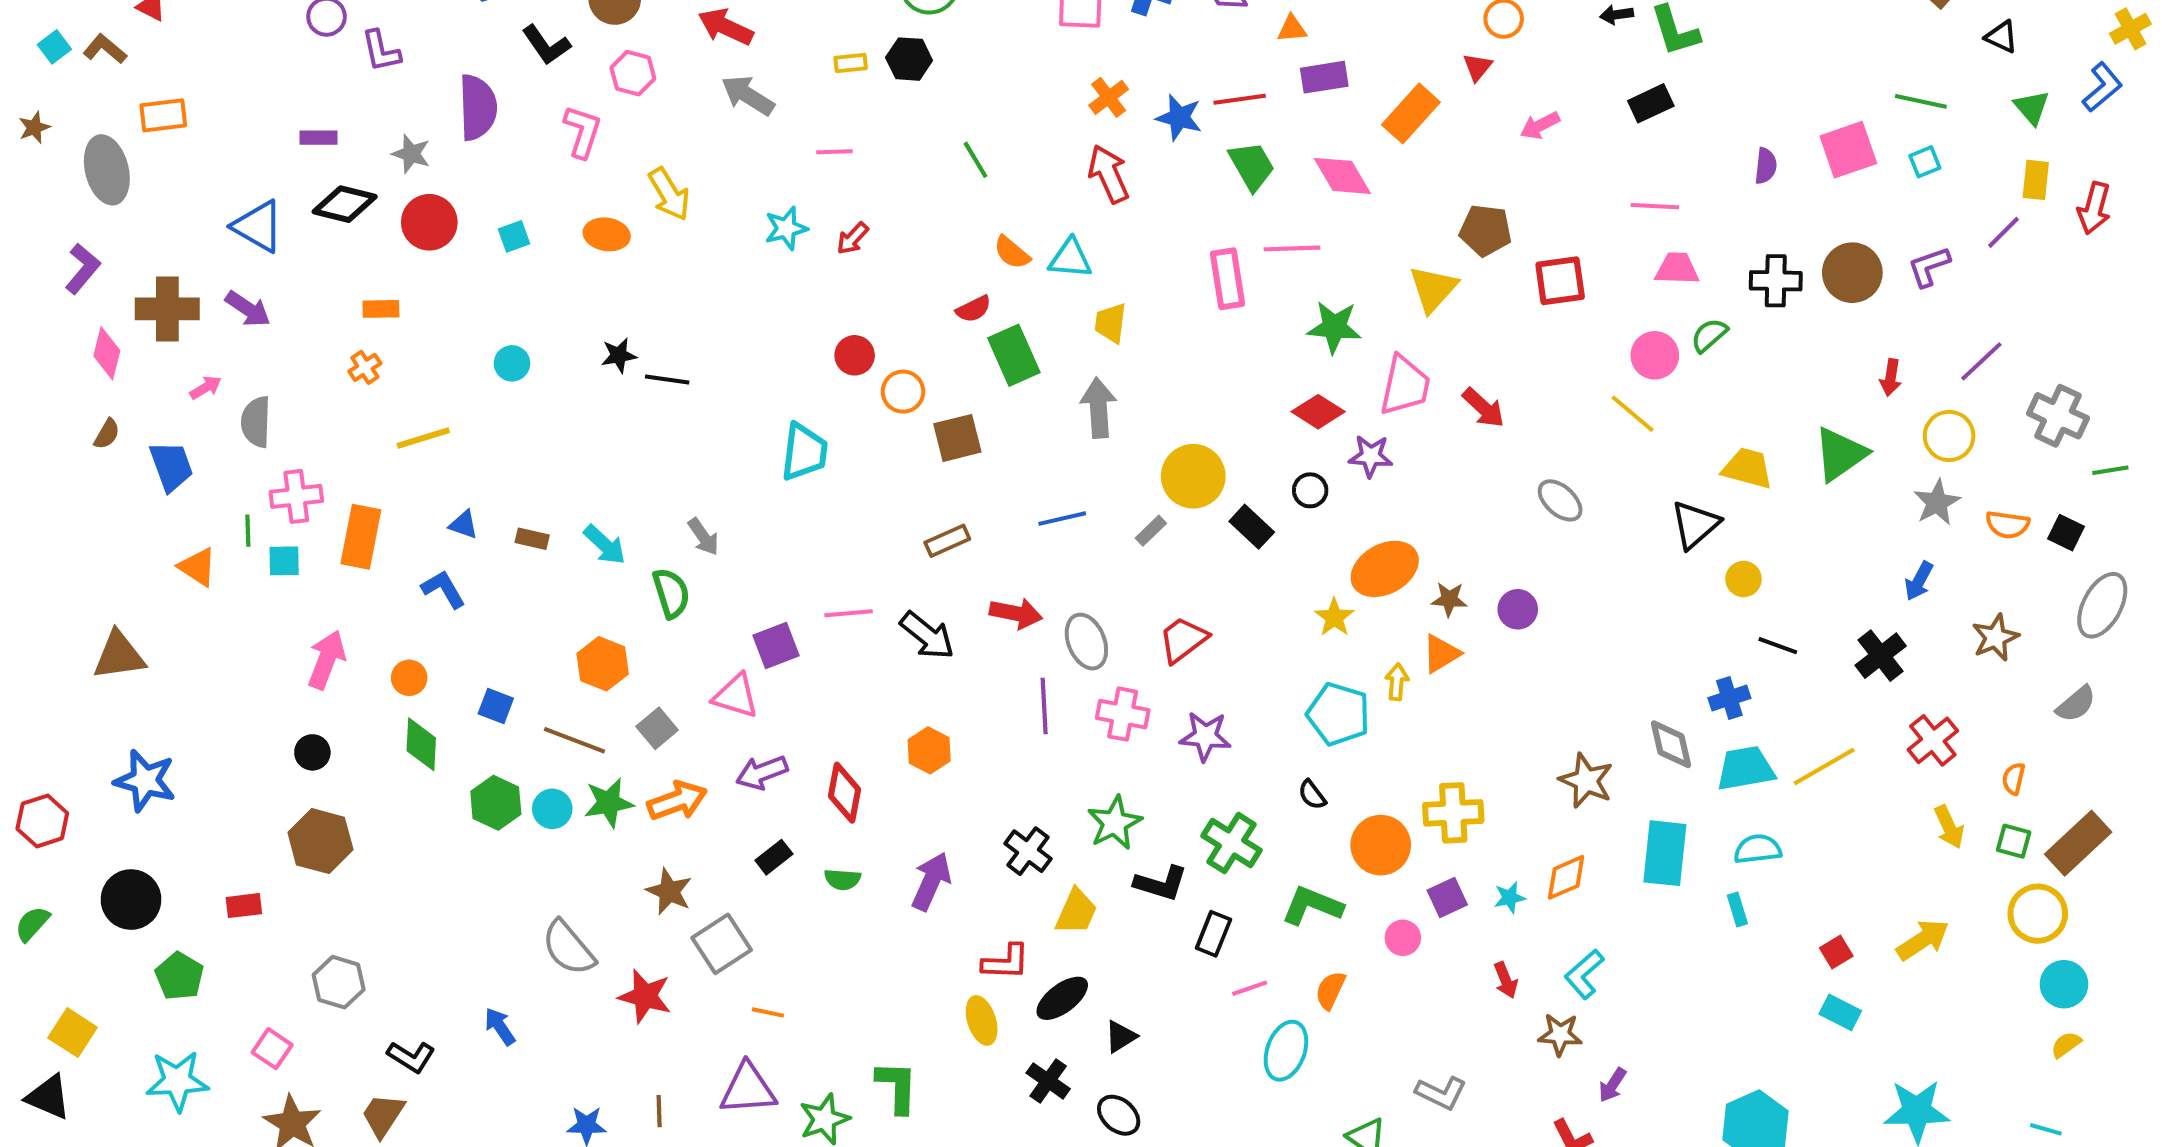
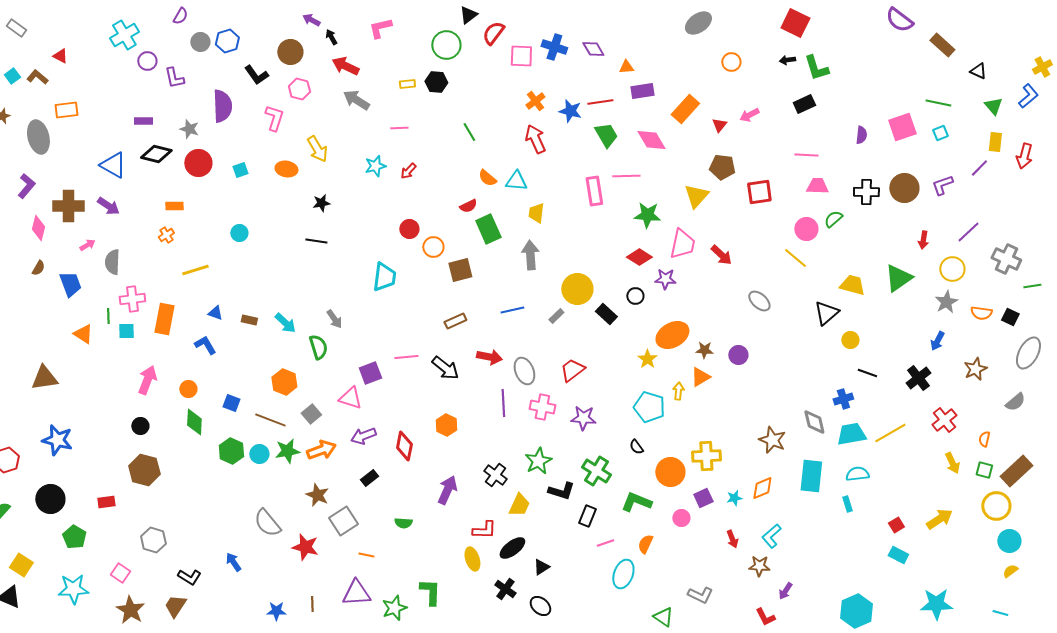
red triangle: (1477, 67) -> (719, 125), moved
black star: (619, 355) -> (321, 203), moved
green semicircle: (843, 879) -> (403, 523), moved

